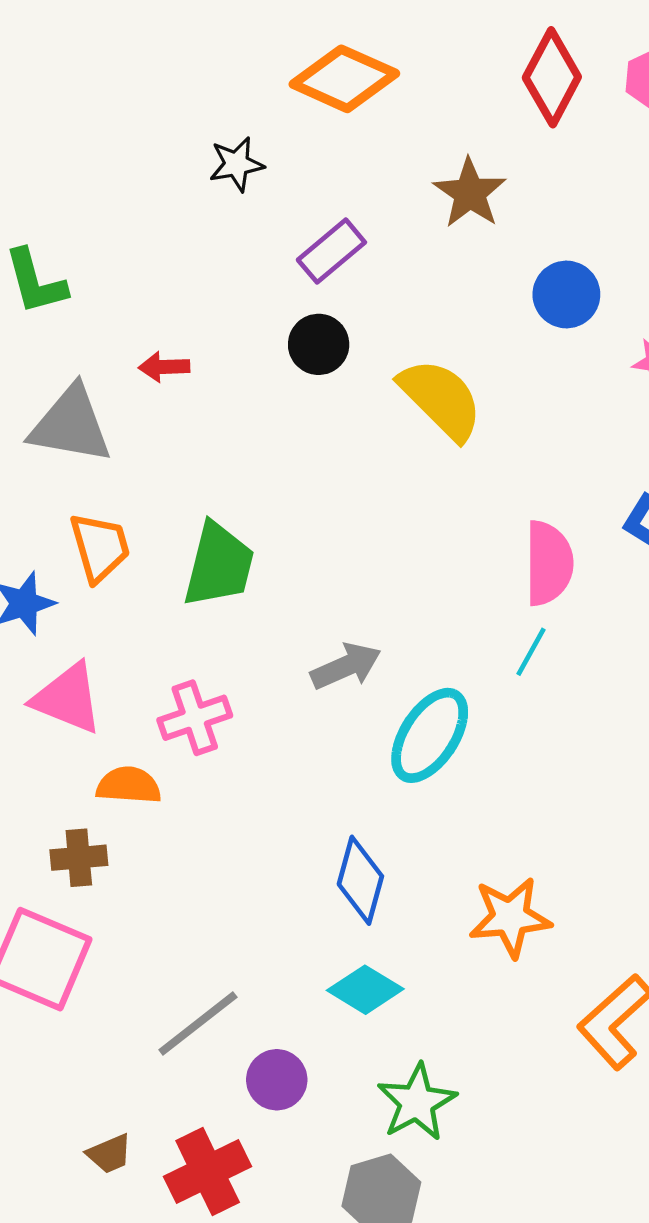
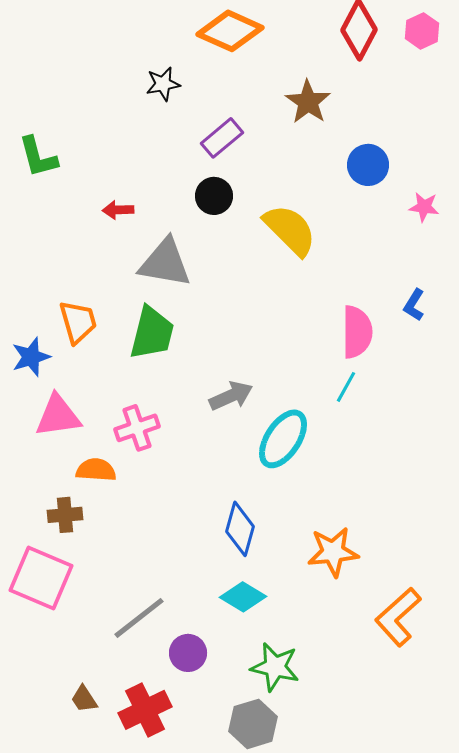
gray triangle: (71, 425) -> (165, 263), moved
pink triangle: (68, 698) -> (58, 416), turned -30
green star: (417, 1102) -> (275, 667), turned -30
brown trapezoid: (109, 1154) -> (84, 699), turned 80

